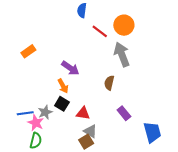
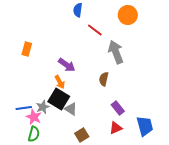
orange circle: (124, 25) -> (128, 15), moved
orange rectangle: (28, 51) -> (27, 49), turned -40
black square: (62, 104) -> (59, 99), size x1.5
red triangle: (83, 113) -> (116, 128), moved, turned -32
gray triangle: (90, 131) -> (71, 109), moved

